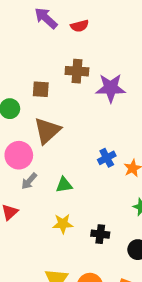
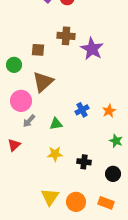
purple star: (111, 88) -> (92, 49), turned 30
blue cross: (107, 158) -> (82, 110), moved

